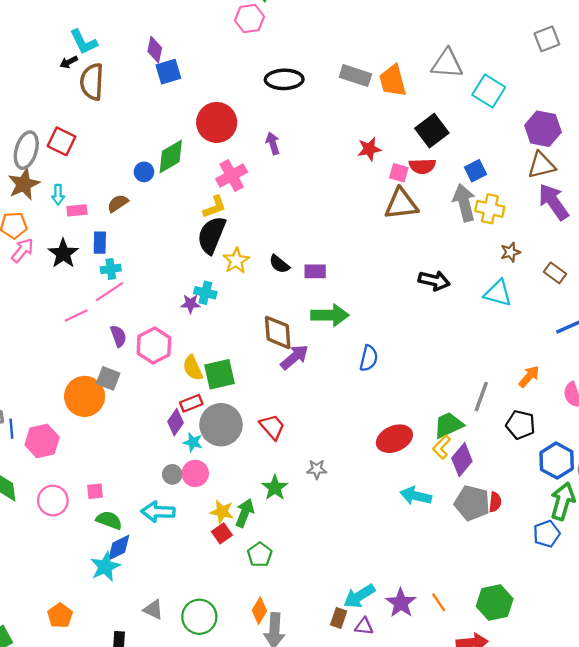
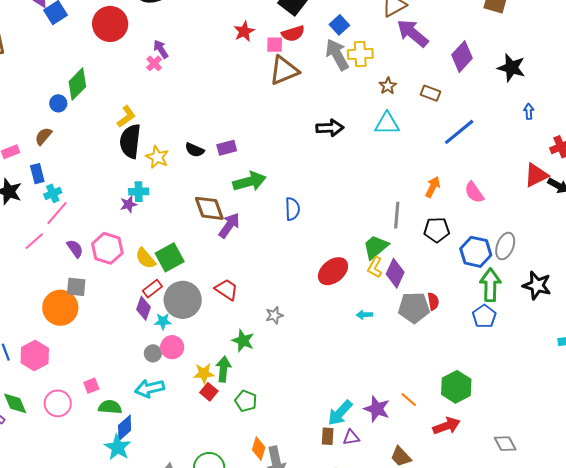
red circle: (217, 122) -> (110, 24), moved
pink cross: (232, 176) -> (154, 63), moved, size x0.6
cyan arrow: (416, 496) -> (364, 315), size x0.6

